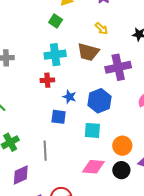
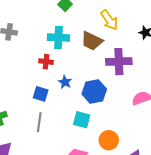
yellow arrow: (101, 28) -> (109, 20), size x1.5
blue square: (59, 117) -> (41, 94), moved
gray line: (45, 151) -> (39, 122), moved

